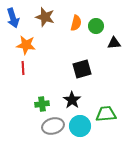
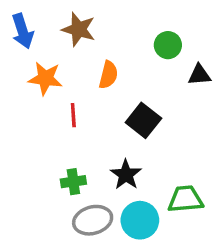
orange semicircle: (76, 23) -> (108, 75), moved
red line: (23, 68) -> (73, 115), moved
black square: (82, 69) -> (143, 120), turned -36

